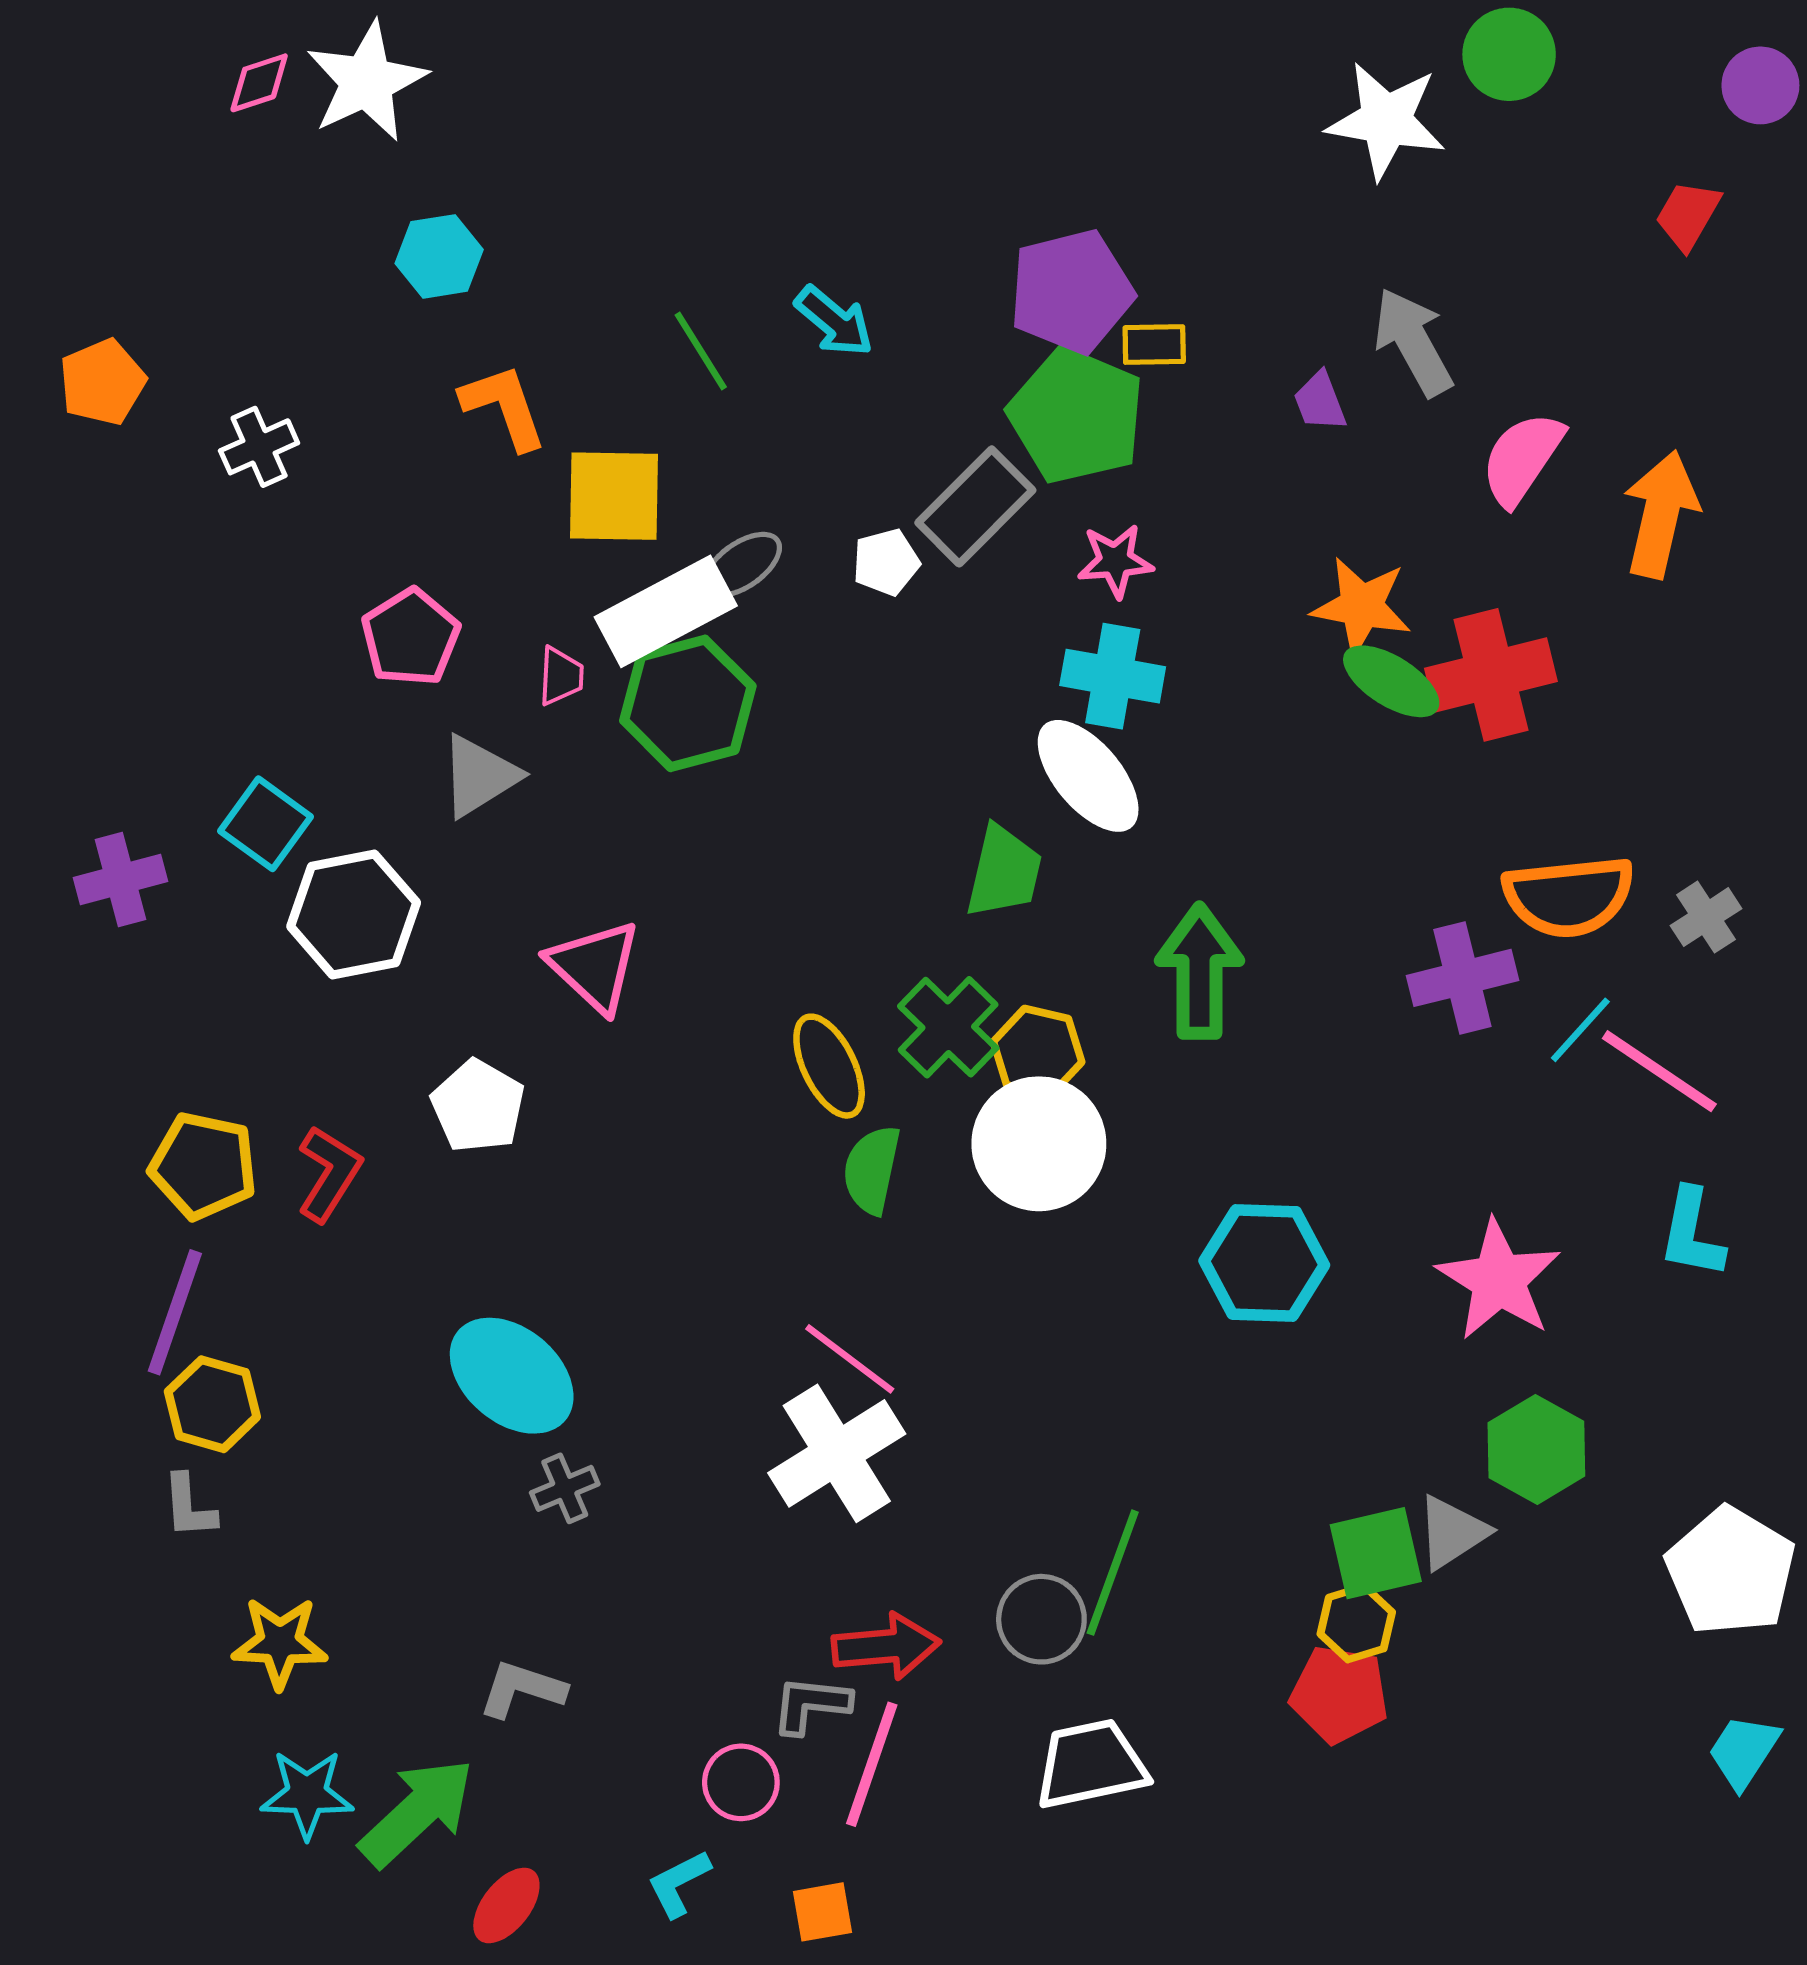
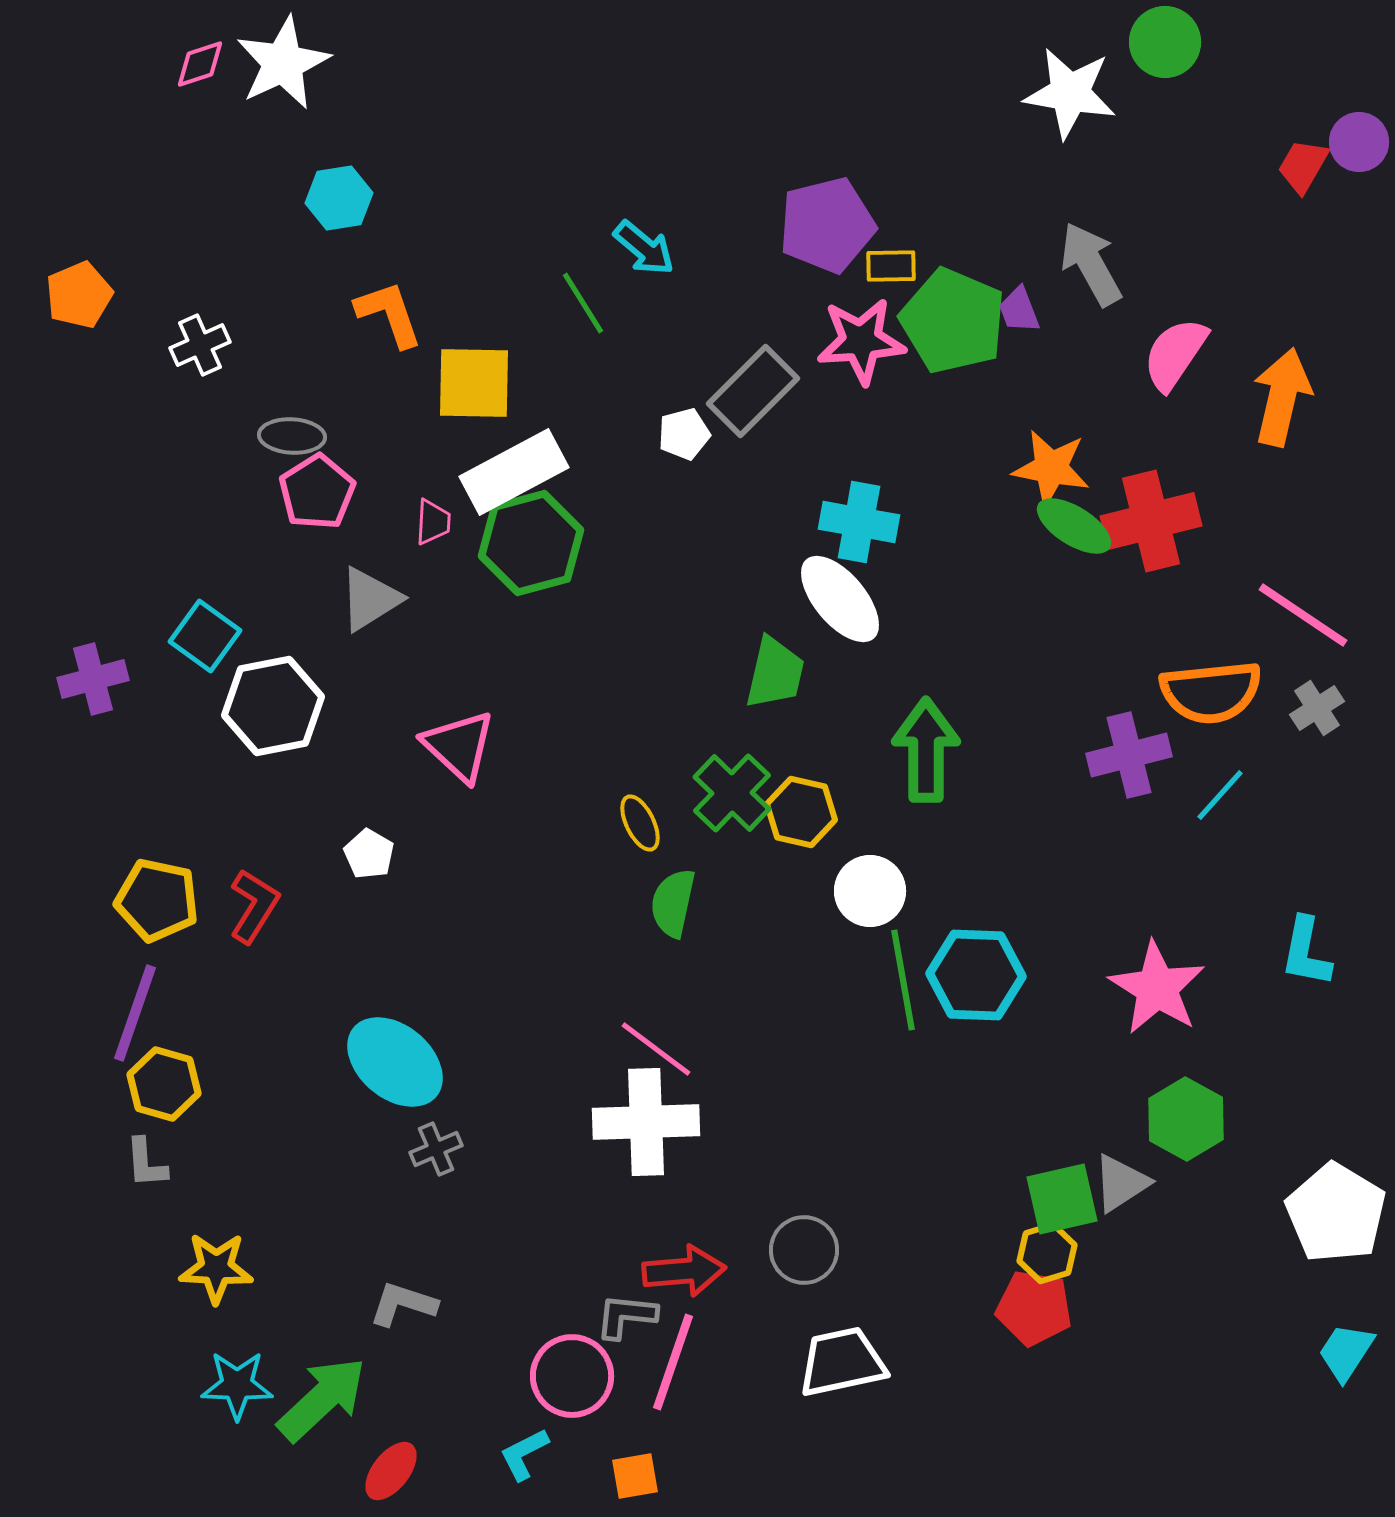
purple circle: (1760, 85) -> (1359, 142), moved
green line: (701, 351) -> (583, 303), moved
green pentagon: (1076, 416) -> (953, 321), moved
pink star: (1115, 561) -> (861, 341), moved, size x1.5
gray ellipse: (742, 565) -> (292, 436), moved, turned 38
yellow ellipse: (829, 1066) -> (640, 823), size x0.7
pink line: (1659, 1071) -> (1303, 615), moved
white pentagon: (478, 1106) -> (369, 854), size x0.7
white circle: (1039, 1144) -> (870, 891), moved, size x0.7
white cross: (837, 1453) -> (646, 1122), turned 30
green line: (1113, 1573) -> (903, 980), moved, turned -30
pink circle: (741, 1782) -> (572, 1376), size x1.4

